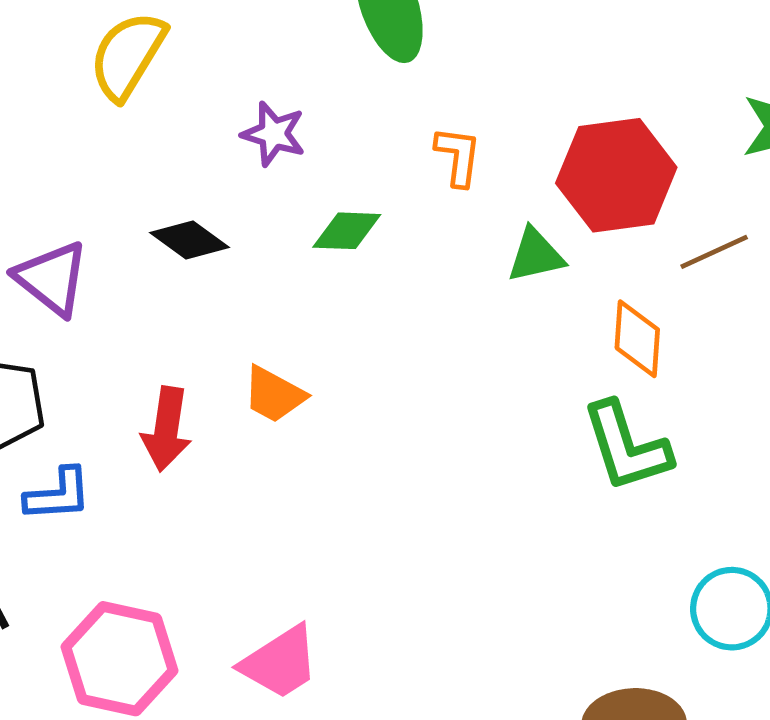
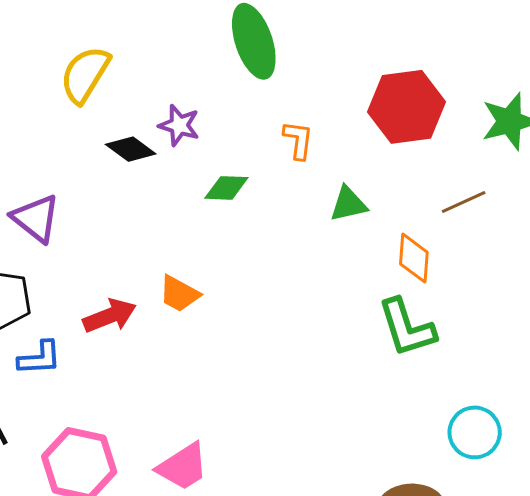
red hexagon: (616, 175) -> (407, 107), moved
black diamond: (190, 240) -> (131, 149), moved
red arrow: (167, 429) -> (110, 316), turned -120

